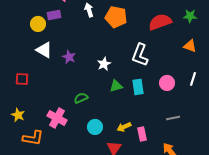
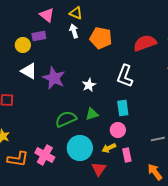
purple star: (69, 57) -> (54, 78), size x1.6
pink circle: (167, 83) -> (118, 130), moved
green triangle: (116, 86) -> (92, 114), moved
green semicircle: (81, 98) -> (66, 119), size x1.5
pink cross: (57, 118) -> (45, 155), moved
cyan circle: (95, 127) -> (80, 148), size x1.6

